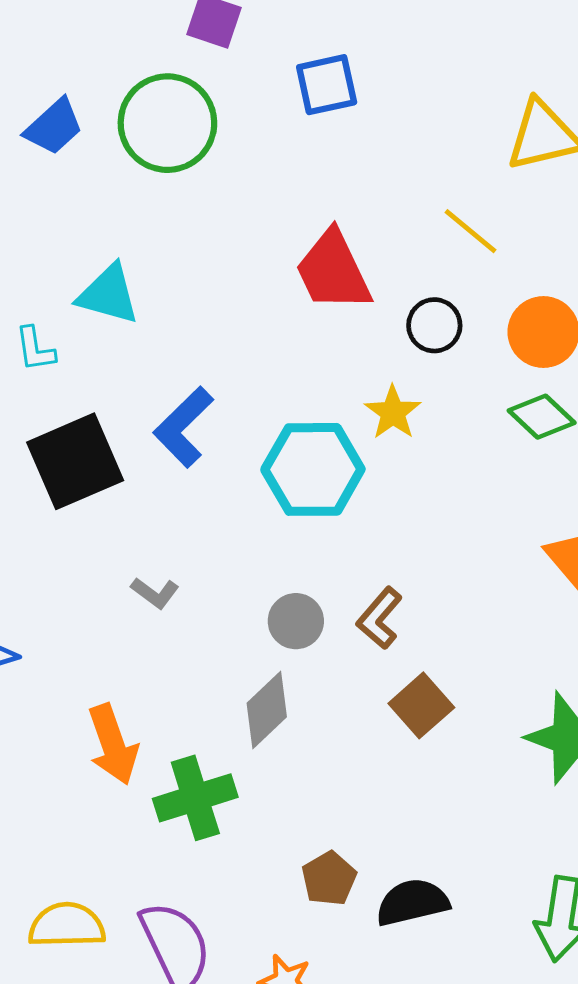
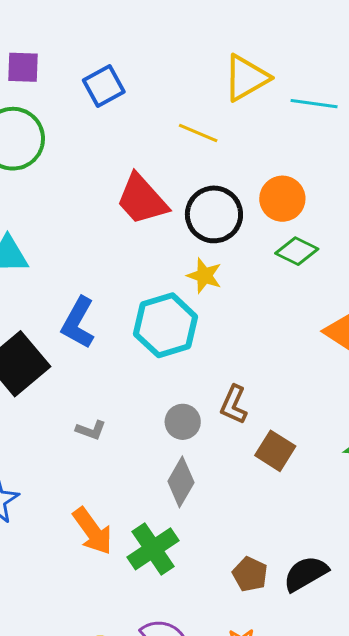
yellow line: (470, 231) -> (198, 133), moved
black circle: (434, 325) -> (214, 214), size x1.6

